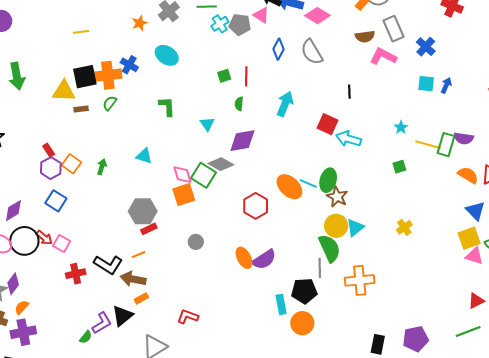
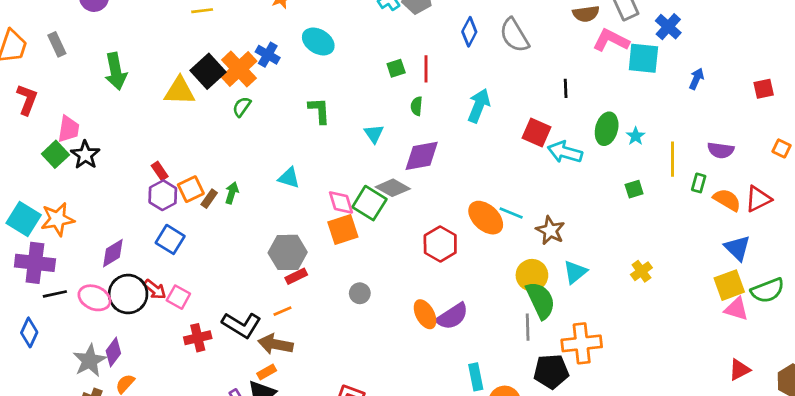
orange cross: (108, 75) -> (239, 69), turned -36
black square: (85, 77) -> (208, 71), turned -30
cyan square: (426, 84) -> (643, 58), moved, size x1.4
brown rectangle: (81, 109) -> (209, 199), moved, turned -48
yellow line: (428, 145) -> (673, 159), turned 75
green rectangle: (446, 145) -> (699, 183), moved, size x0.6
orange square: (72, 164) -> (191, 189), turned 30
green ellipse: (328, 180) -> (607, 129), moved
yellow circle: (336, 226) -> (532, 275), moved
black pentagon: (304, 291) -> (551, 371), moved
orange rectangle: (141, 298) -> (267, 372), moved

